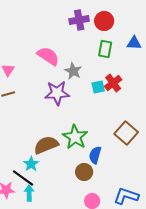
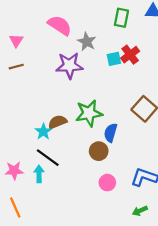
green star: (75, 137) -> (89, 113), turned 30
brown semicircle: (46, 145) -> (57, 122), size x0.7
cyan star: (31, 164) -> (43, 132), moved
black line: (23, 178) -> (48, 158), moved

